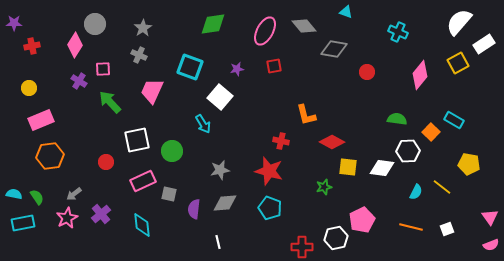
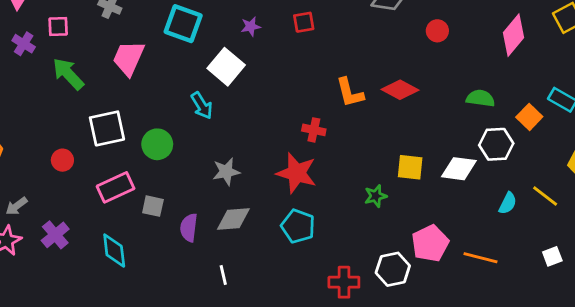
red diamond: (332, 142) -> (400, 90), moved
orange line: (411, 227) -> (480, 258), moved

